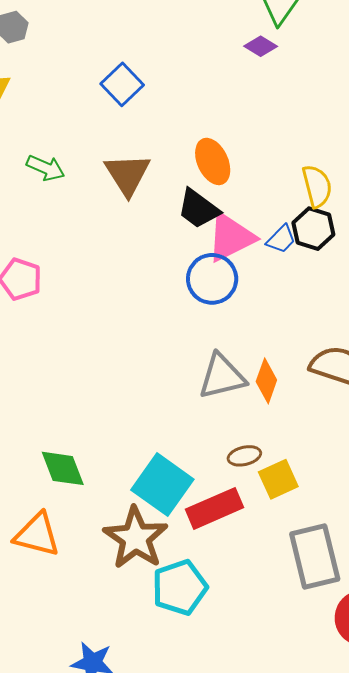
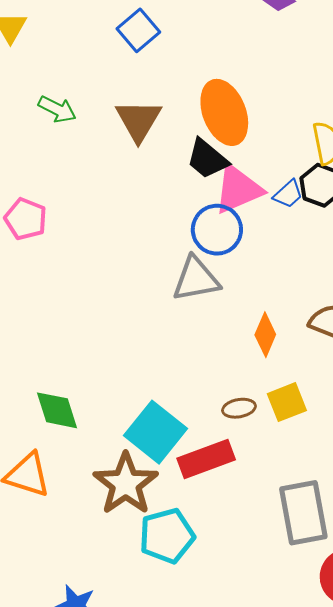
orange ellipse: (213, 161) -> (224, 112), size x1.4
gray triangle: (222, 376) -> (196, 279), moved
yellow square: (278, 479) -> (287, 402), moved

